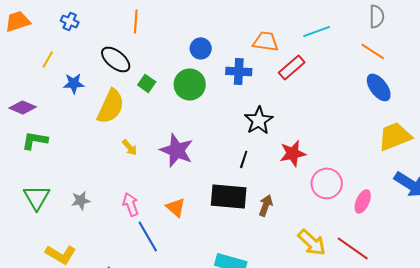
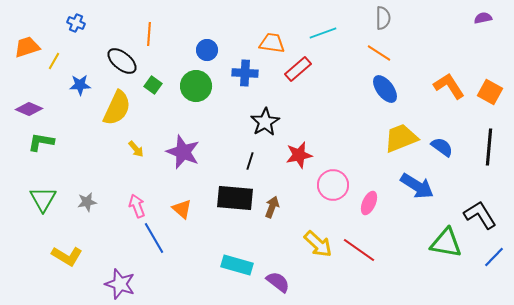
orange trapezoid: (18, 21) -> (27, 47), moved
orange line: (136, 21) -> (149, 34), moved

